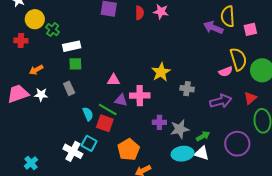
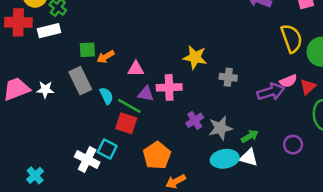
red cross: (21, 41) -> (18, 22), size x1.5
white rectangle: (72, 46) -> (49, 31), moved
orange arrow: (36, 70) -> (106, 57), moved
yellow star: (161, 72) -> (195, 57), turned -30
pink semicircle: (226, 72) -> (288, 81), moved
gray rectangle: (69, 88) -> (80, 81), size x1.5
cyan semicircle: (88, 114) -> (106, 96), moved
purple cross: (159, 122) -> (195, 120), turned -32
purple circle: (237, 144) -> (293, 145), size x0.6

